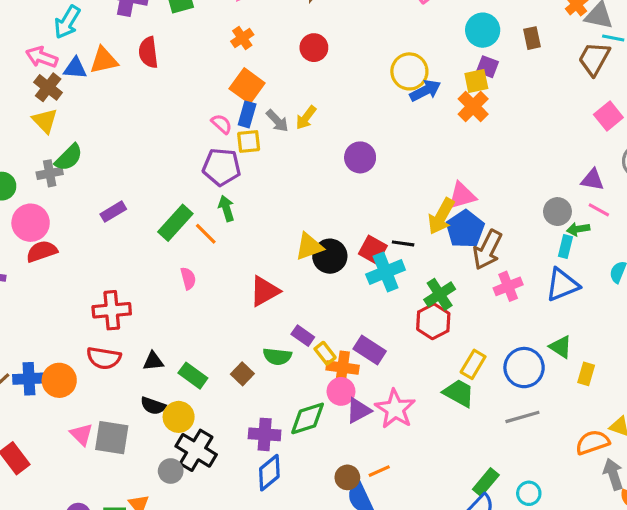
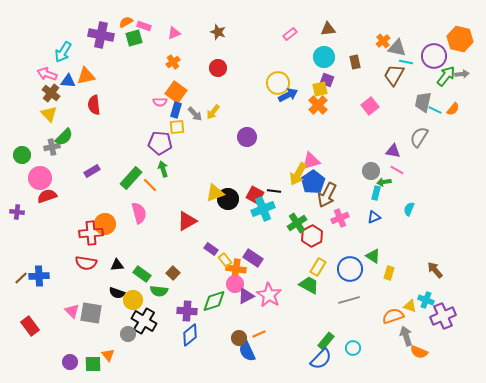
red semicircle: (148, 52) -> (94, 105), moved
pink square: (608, 116) -> (370, 106), moved
pink semicircle: (222, 124) -> (160, 102), moved, turned 136
pink semicircle: (188, 278) -> (139, 213), size x1.5
blue triangle: (562, 285) -> (374, 217), size x0.6
red hexagon: (433, 321) -> (312, 236), moved
green semicircle: (277, 356) -> (159, 291), moved
orange circle: (59, 380) -> (105, 224), moved

